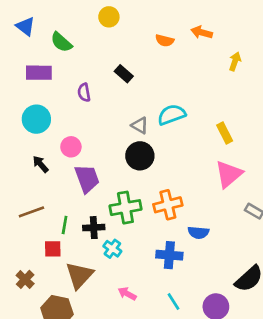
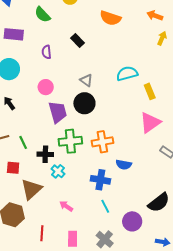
orange arrow: (202, 32) -> (155, 16), moved
orange semicircle: (165, 41) -> (110, 18), size x1.5
green semicircle: (61, 42) -> (42, 15), moved
cyan semicircle: (172, 115) -> (127, 74), moved
pink circle: (71, 147) -> (46, 87), moved
purple trapezoid: (87, 179) -> (58, 112), moved
green line: (65, 225) -> (23, 142), moved, turned -40
cyan line: (174, 301) -> (105, 206), moved

